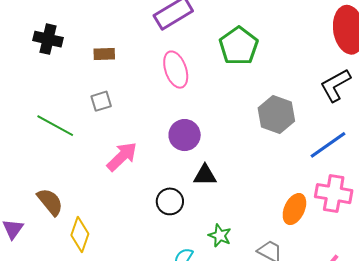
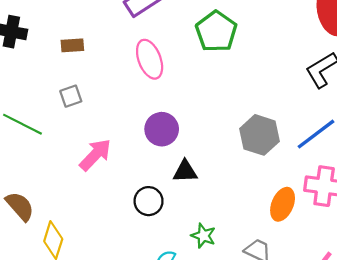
gray hexagon: (276, 115) -> (259, 135), moved

